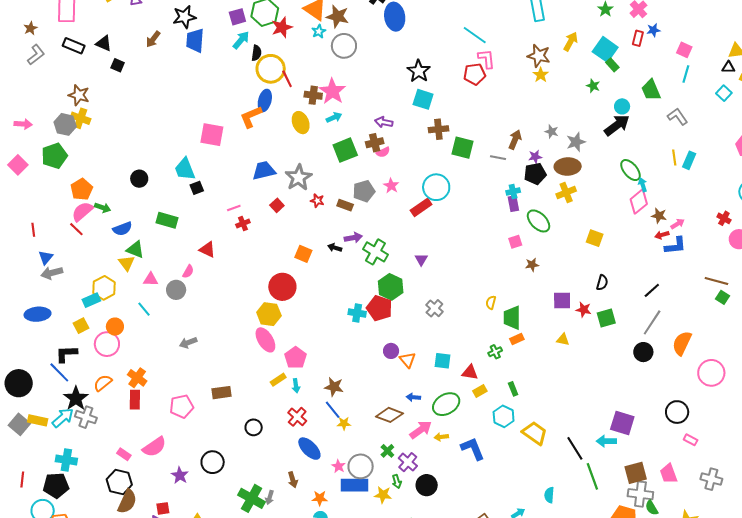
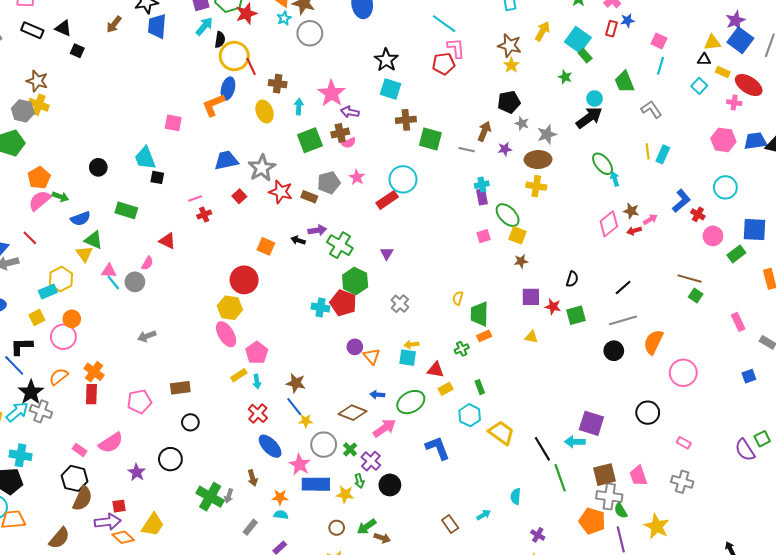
pink star: (332, 91) -> (332, 93), moved
cyan arrow: (334, 117) -> (299, 107), turned -63
pink square: (212, 135) -> (173, 123), size x0.7
black pentagon: (535, 174) -> (509, 102), moved
black square: (197, 188) -> (157, 177), turned 32
yellow cross: (566, 192) -> (536, 186), turned 30
red star: (317, 201) -> (281, 192), size x1.6
pink diamond: (639, 202) -> (609, 224), moved
red line: (76, 229) -> (30, 238), moved
yellow square: (595, 238) -> (518, 235), moved
blue L-shape: (675, 246) -> (681, 201), moved, turned -35
brown star: (532, 265) -> (521, 261), moved
cyan line: (144, 309) -> (113, 282), moved
gray line: (652, 322) -> (623, 320), turned 40
black circle: (254, 427) -> (190, 422), moved
yellow arrow: (441, 437) -> (412, 344), moved
pink rectangle: (691, 440) -> (684, 443), moved
pink star: (339, 466) -> (300, 465), size x1.5
gray circle: (361, 466) -> (324, 445), moved

